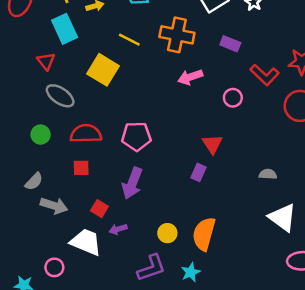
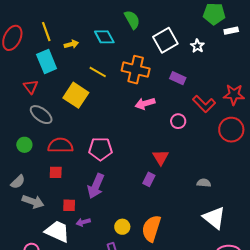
red square: (99, 209) -> (69, 205), turned -32

